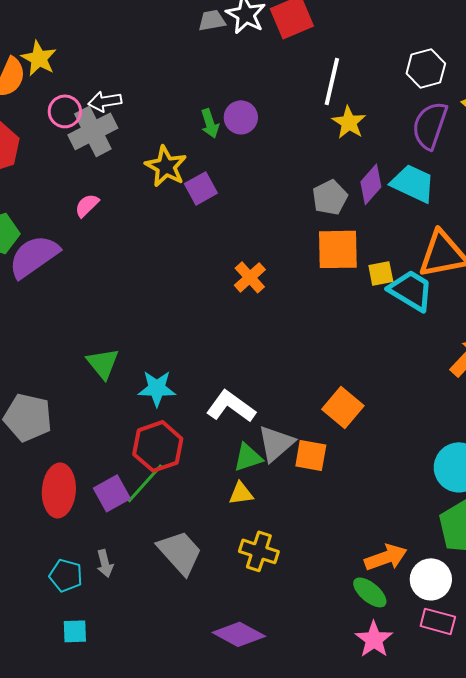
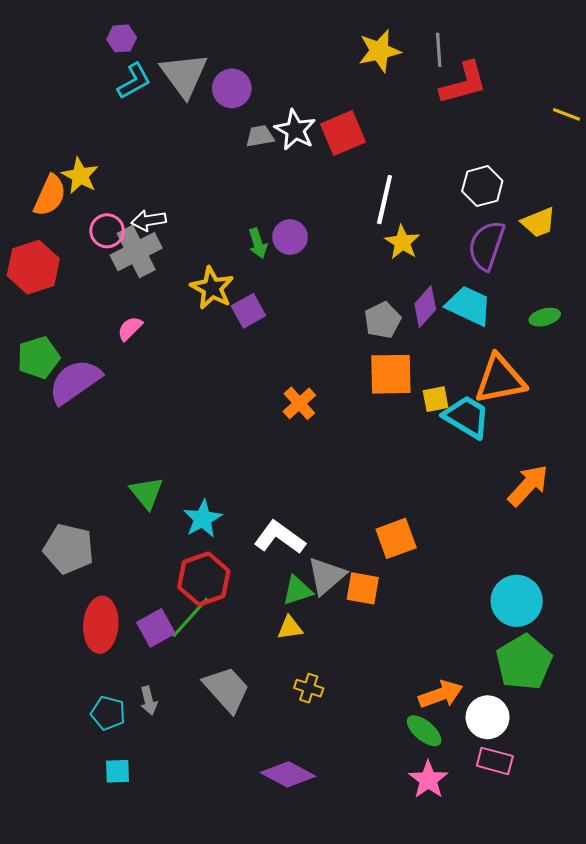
cyan star: (157, 388) -> (203, 519), turned -30
orange square: (343, 407) -> (396, 538), turned 30
yellow cross: (259, 551) -> (309, 688), size x0.7

